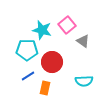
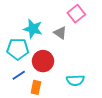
pink square: (67, 25) -> (76, 14), moved
gray triangle: (83, 41) -> (60, 33), moved

